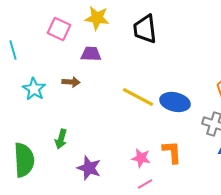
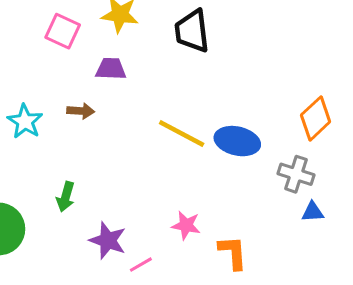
orange L-shape: (172, 152) -> (233, 252), moved
pink line: (145, 184) -> (141, 265), moved

